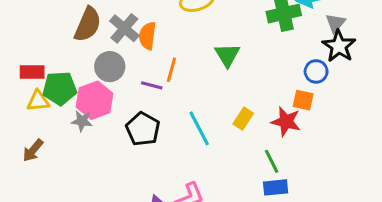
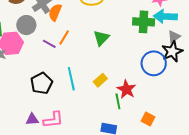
blue circle: (316, 71) -> (154, 63), size x1.6
orange square: (303, 100) -> (148, 119), moved
black pentagon: (143, 129) -> (42, 83), moved
green line: (272, 161) -> (118, 101), moved

